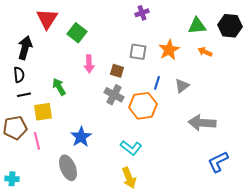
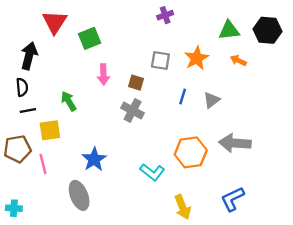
green square: (77, 33) -> (90, 38), turned 30
orange hexagon: (143, 106) -> (191, 152), moved
blue L-shape: (218, 162) -> (233, 199), moved
yellow arrow: (129, 178) -> (183, 207), moved

